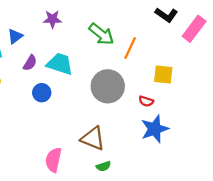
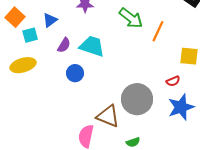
gray circle: (108, 86) -> (137, 99), moved
red semicircle: (146, 101) -> (173, 81), turned -40
brown triangle: (93, 139) -> (108, 116), moved

